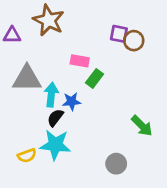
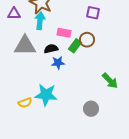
brown circle: (134, 41) -> (87, 40), moved
cyan arrow: (51, 95) -> (40, 21), moved
black semicircle: (55, 118) -> (51, 49), moved, turned 40

